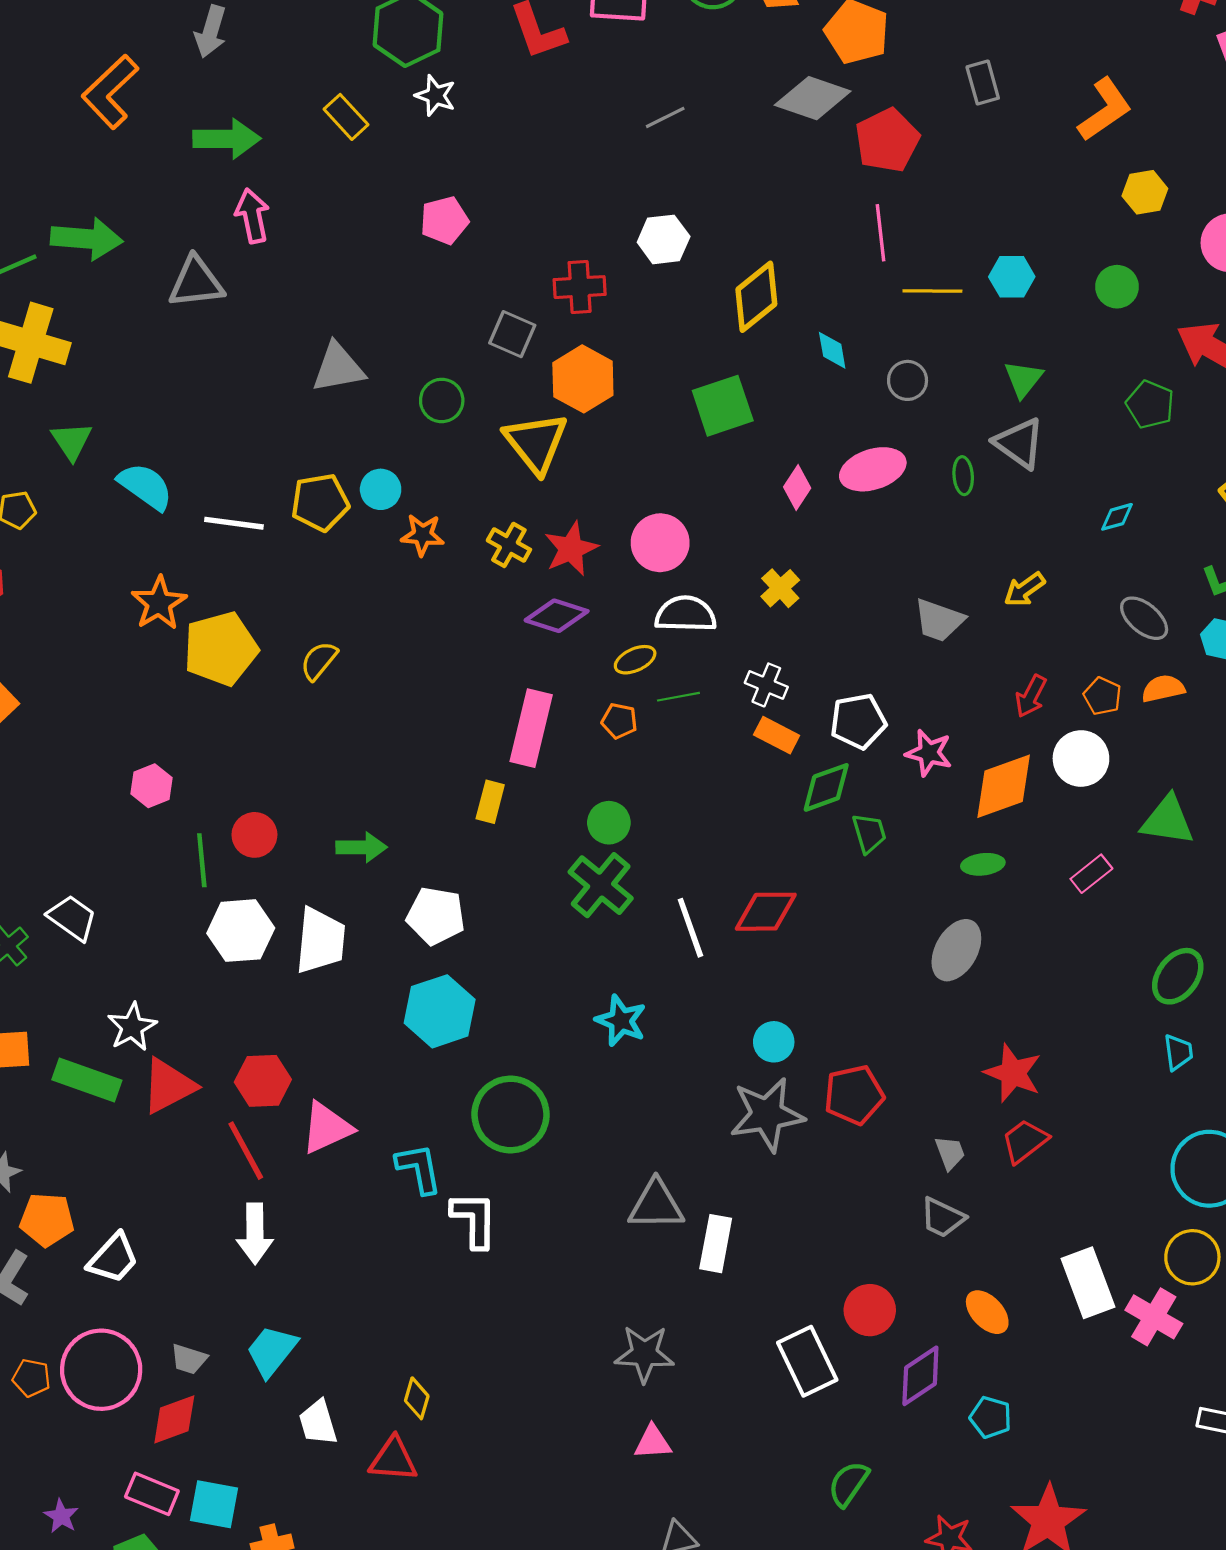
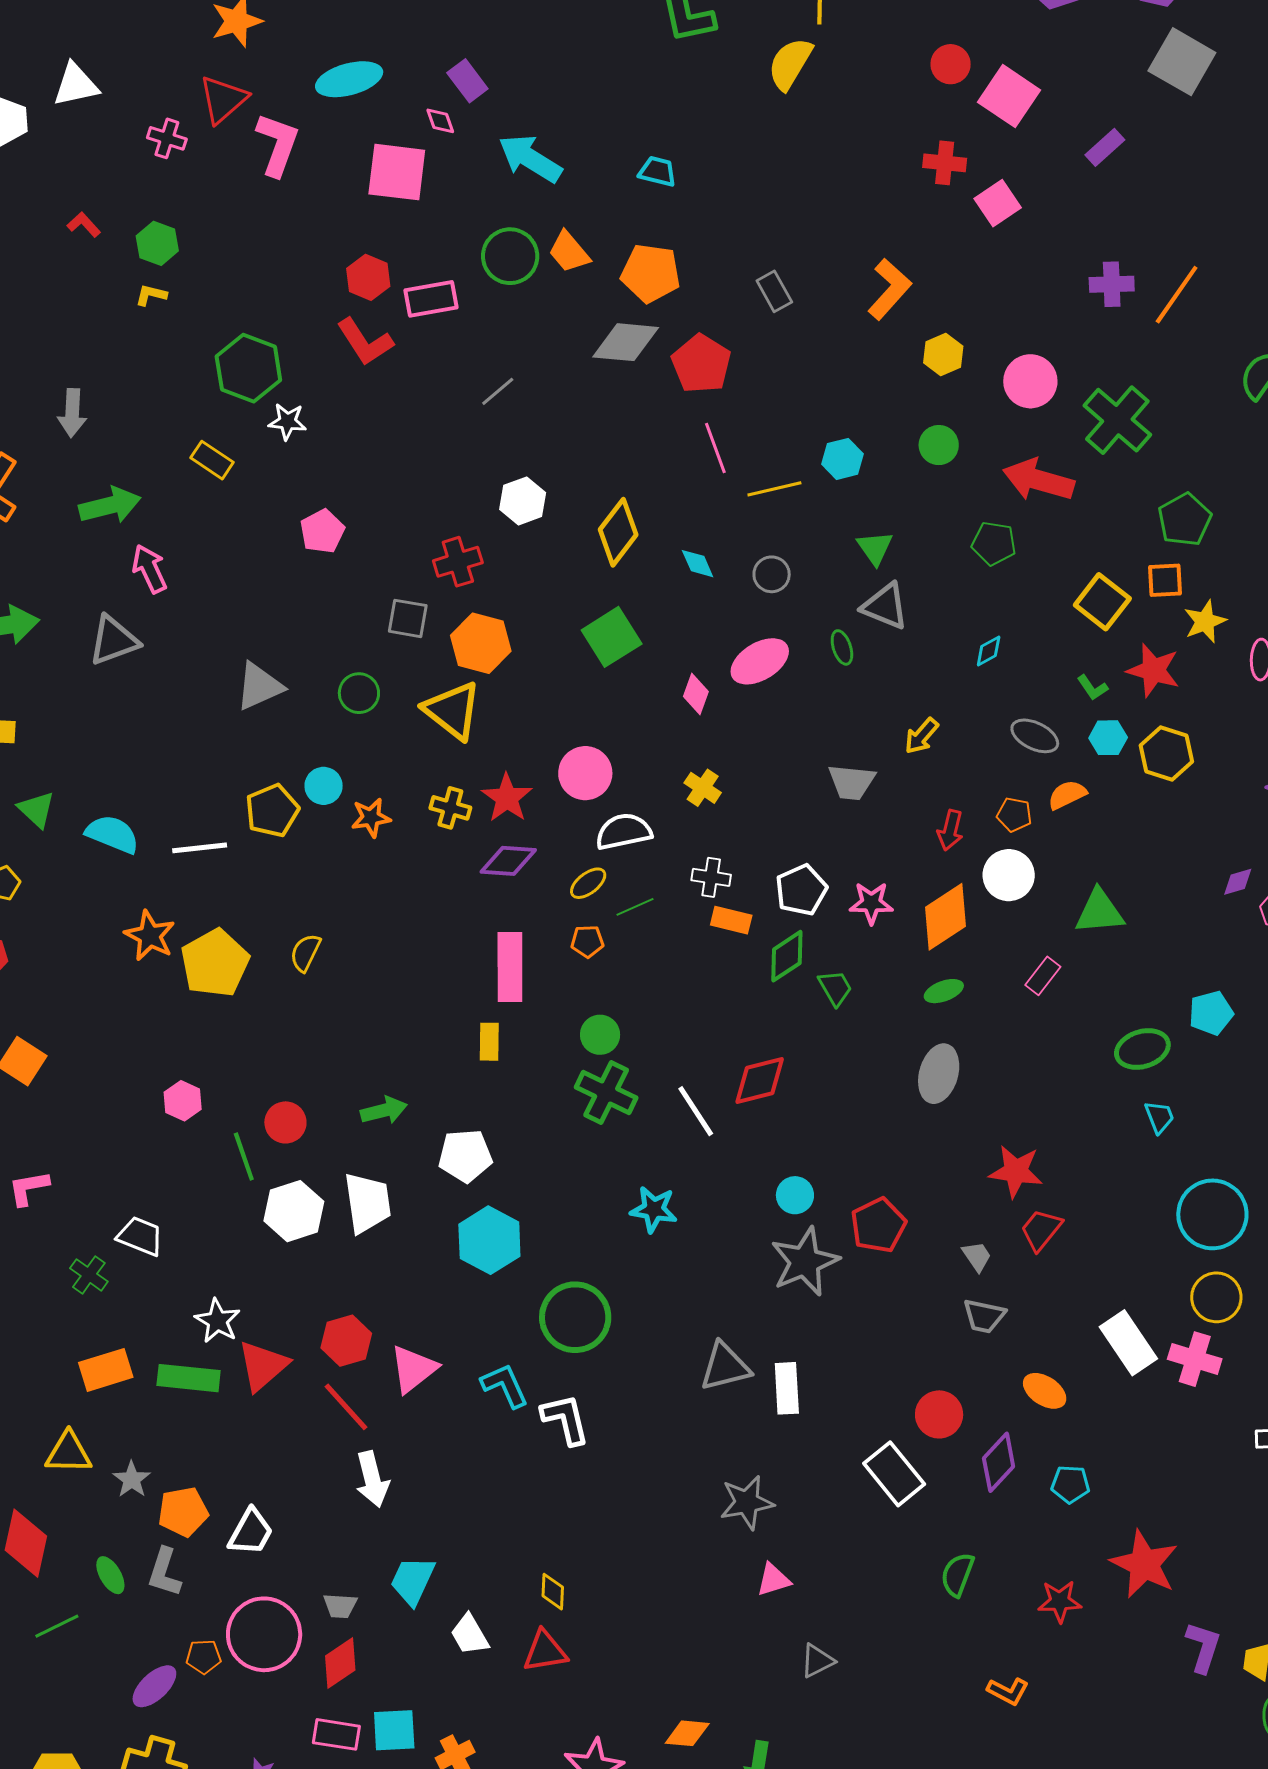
green ellipse: (1178, 976) -> (1142, 1049), turned 50

